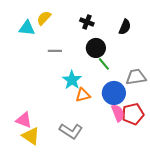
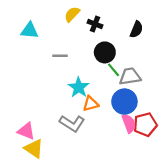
yellow semicircle: (44, 18) -> (72, 14), moved
gray trapezoid: (136, 77) -> (130, 76), moved
gray L-shape: (71, 131) -> (72, 123), moved

